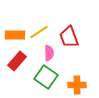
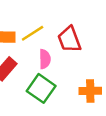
orange cross: (77, 85) -> (90, 91), moved

